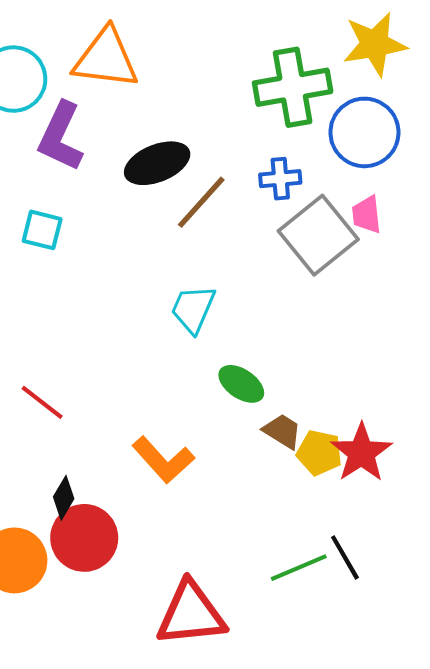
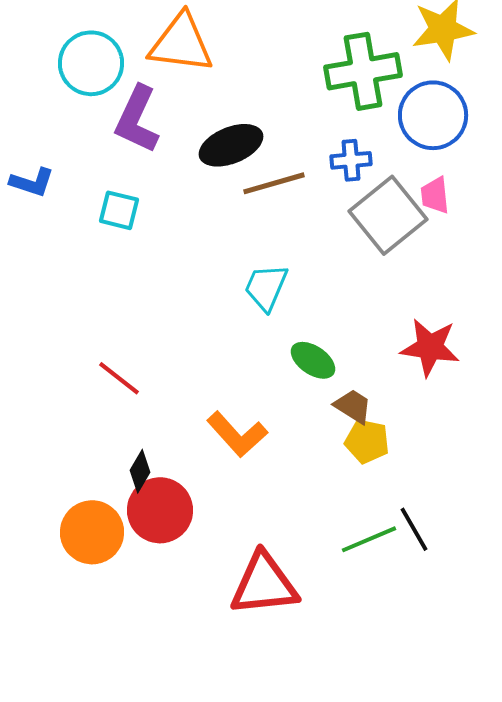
brown line: (201, 202) -> (274, 183), turned 32
yellow pentagon: (319, 453) -> (367, 441), moved
red star: (361, 453) -> (430, 347), moved, turned -30

